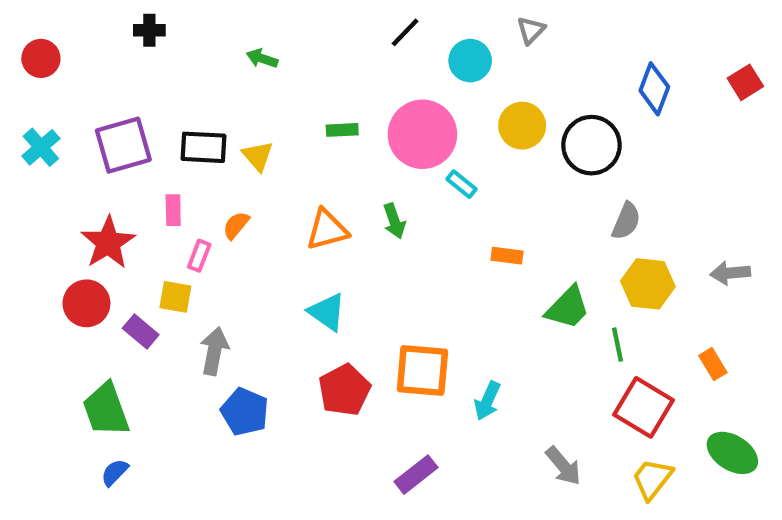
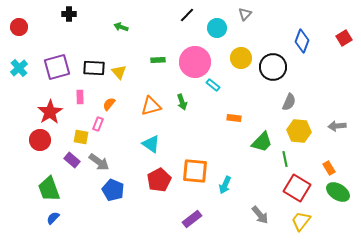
pink rectangle: (199, 256) -> (98, 124), moved
purple rectangle: (141, 332) -> (72, 160), moved
gray arrow: (214, 351) -> (99, 162), turned 115
green ellipse: (732, 453) -> (338, 192), moved

